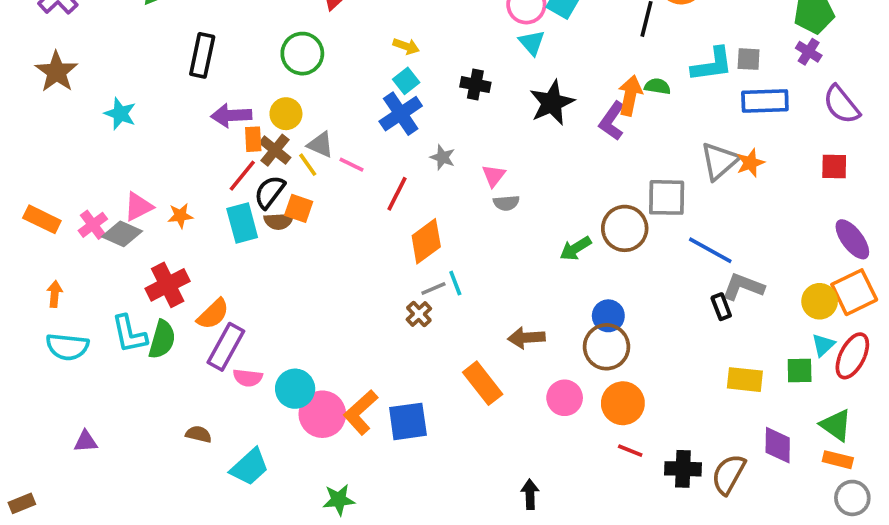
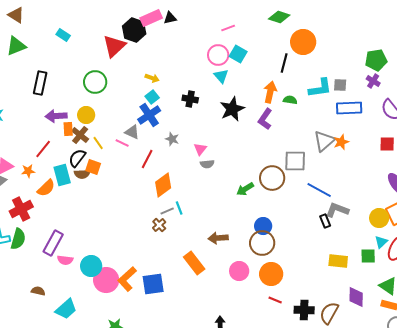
orange arrow: (630, 95) -> (270, 92), moved
gray triangle: (321, 145) -> (132, 132), moved
red line: (242, 176) -> (43, 149), moved
orange semicircle: (213, 314) -> (46, 188), moved

